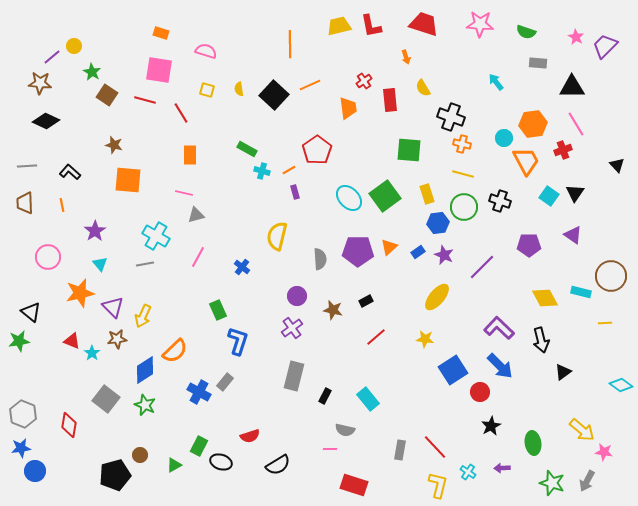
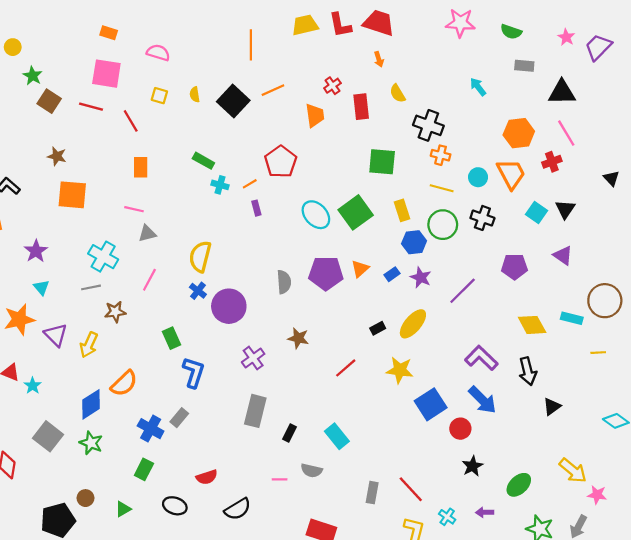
red trapezoid: (424, 24) -> (379, 23), moved
cyan circle: (504, 138) -> (478, 177), moved
yellow semicircle: (277, 236) -> (200, 257), moved
purple circle: (297, 296) -> (229, 306), moved, size x1.6
black rectangle: (366, 301) -> (378, 328), moved
brown star: (117, 339) -> (115, 312), moved
yellow star: (425, 339) -> (400, 370), size x1.4
green ellipse: (533, 443) -> (519, 485), turned 55
green rectangle: (199, 446) -> (144, 469), moved
pink line: (330, 449) -> (280, 479), moved

